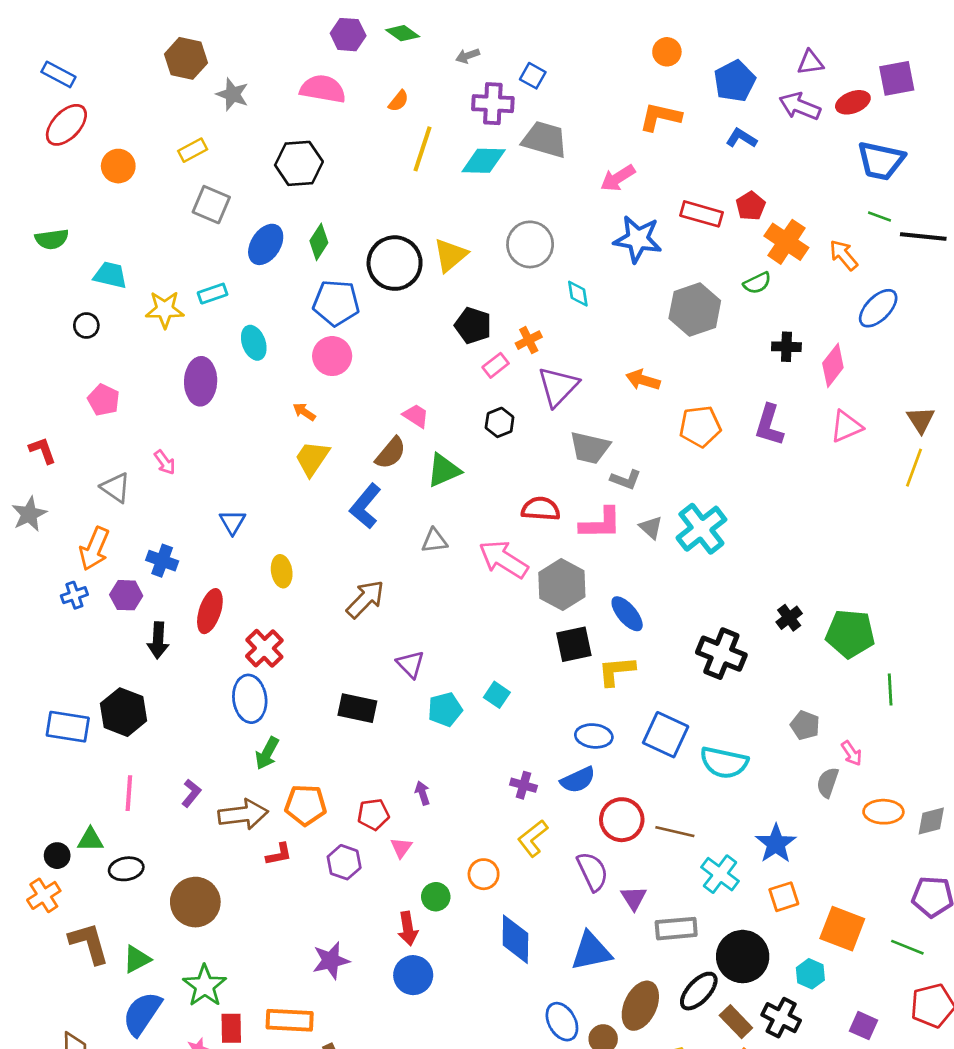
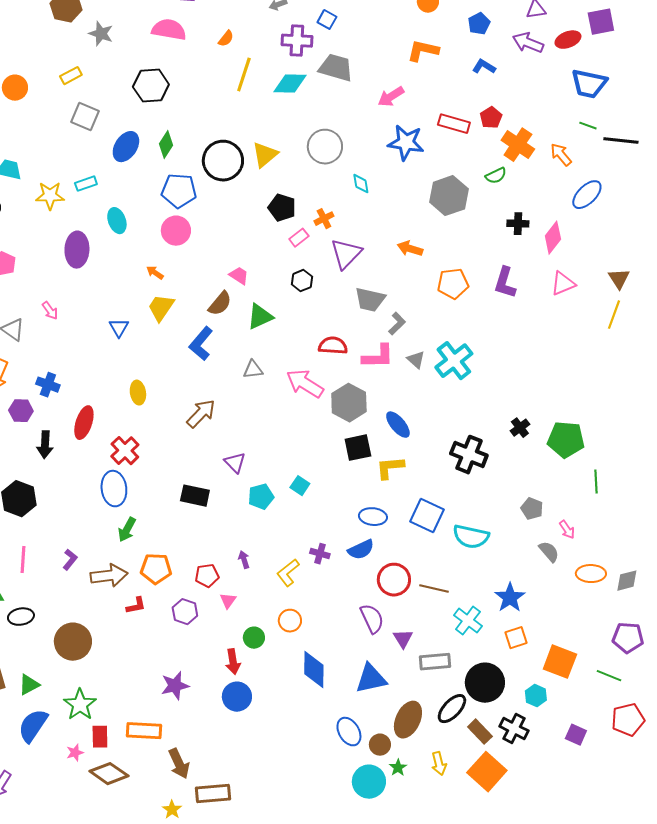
blue pentagon: (735, 81) -> (479, 24), size x0.7
gray L-shape: (626, 480) -> (397, 324), turned -65
blue triangle: (232, 522) -> (119, 328), moved
gray semicircle: (828, 782) -> (549, 552), turned 120
yellow L-shape: (533, 838) -> (288, 573), moved

